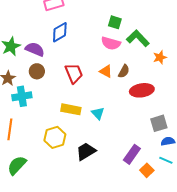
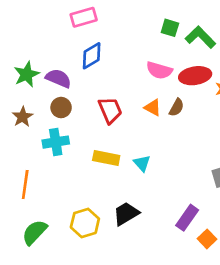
green square: (115, 22) -> (170, 28), moved
green L-shape: (138, 38) -> (200, 37), moved
red ellipse: (142, 90) -> (195, 76), moved
cyan cross: (22, 96) -> (56, 142), moved
yellow hexagon: (55, 137) -> (85, 223), moved

